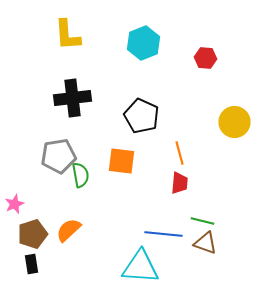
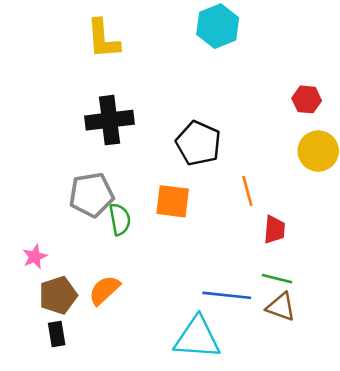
cyan hexagon: (144, 43) -> (218, 26), moved
red hexagon: (206, 58) -> (307, 99), moved
red trapezoid: (180, 183) -> (274, 230), moved

